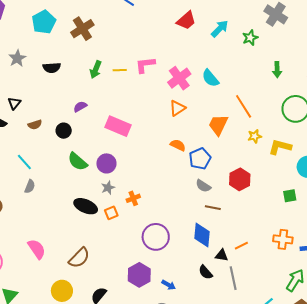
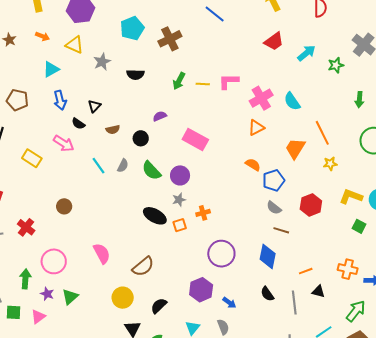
yellow L-shape: (280, 147) -> (351, 197), moved
gray semicircle: (30, 186) -> (123, 166), moved
green square: (290, 196) -> (359, 226), turned 32
black triangle: (222, 255) -> (318, 291), moved

